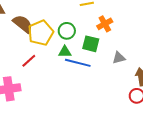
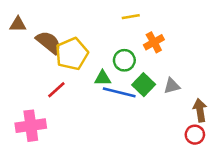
green circle: (67, 31) -> (124, 60), moved
green square: (91, 44) -> (144, 85), moved, turned 30

